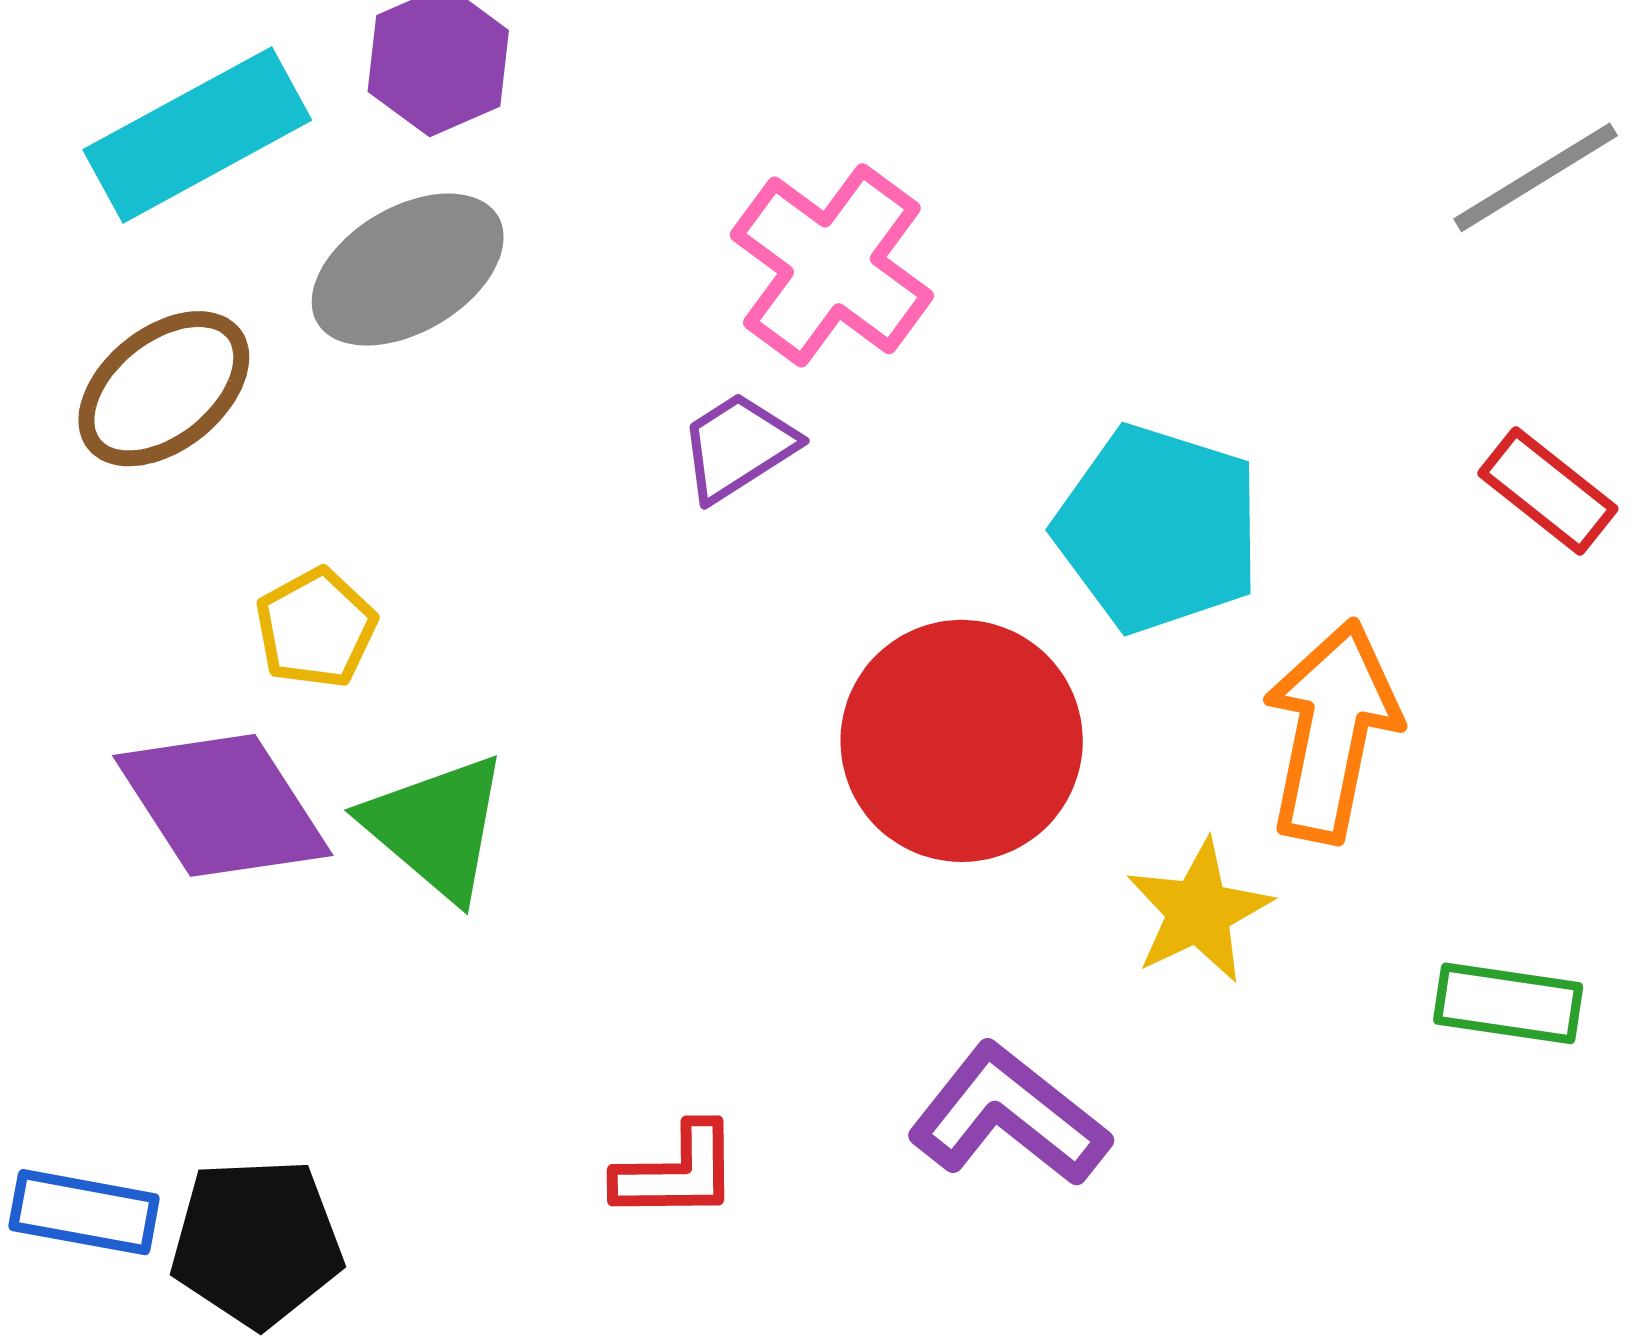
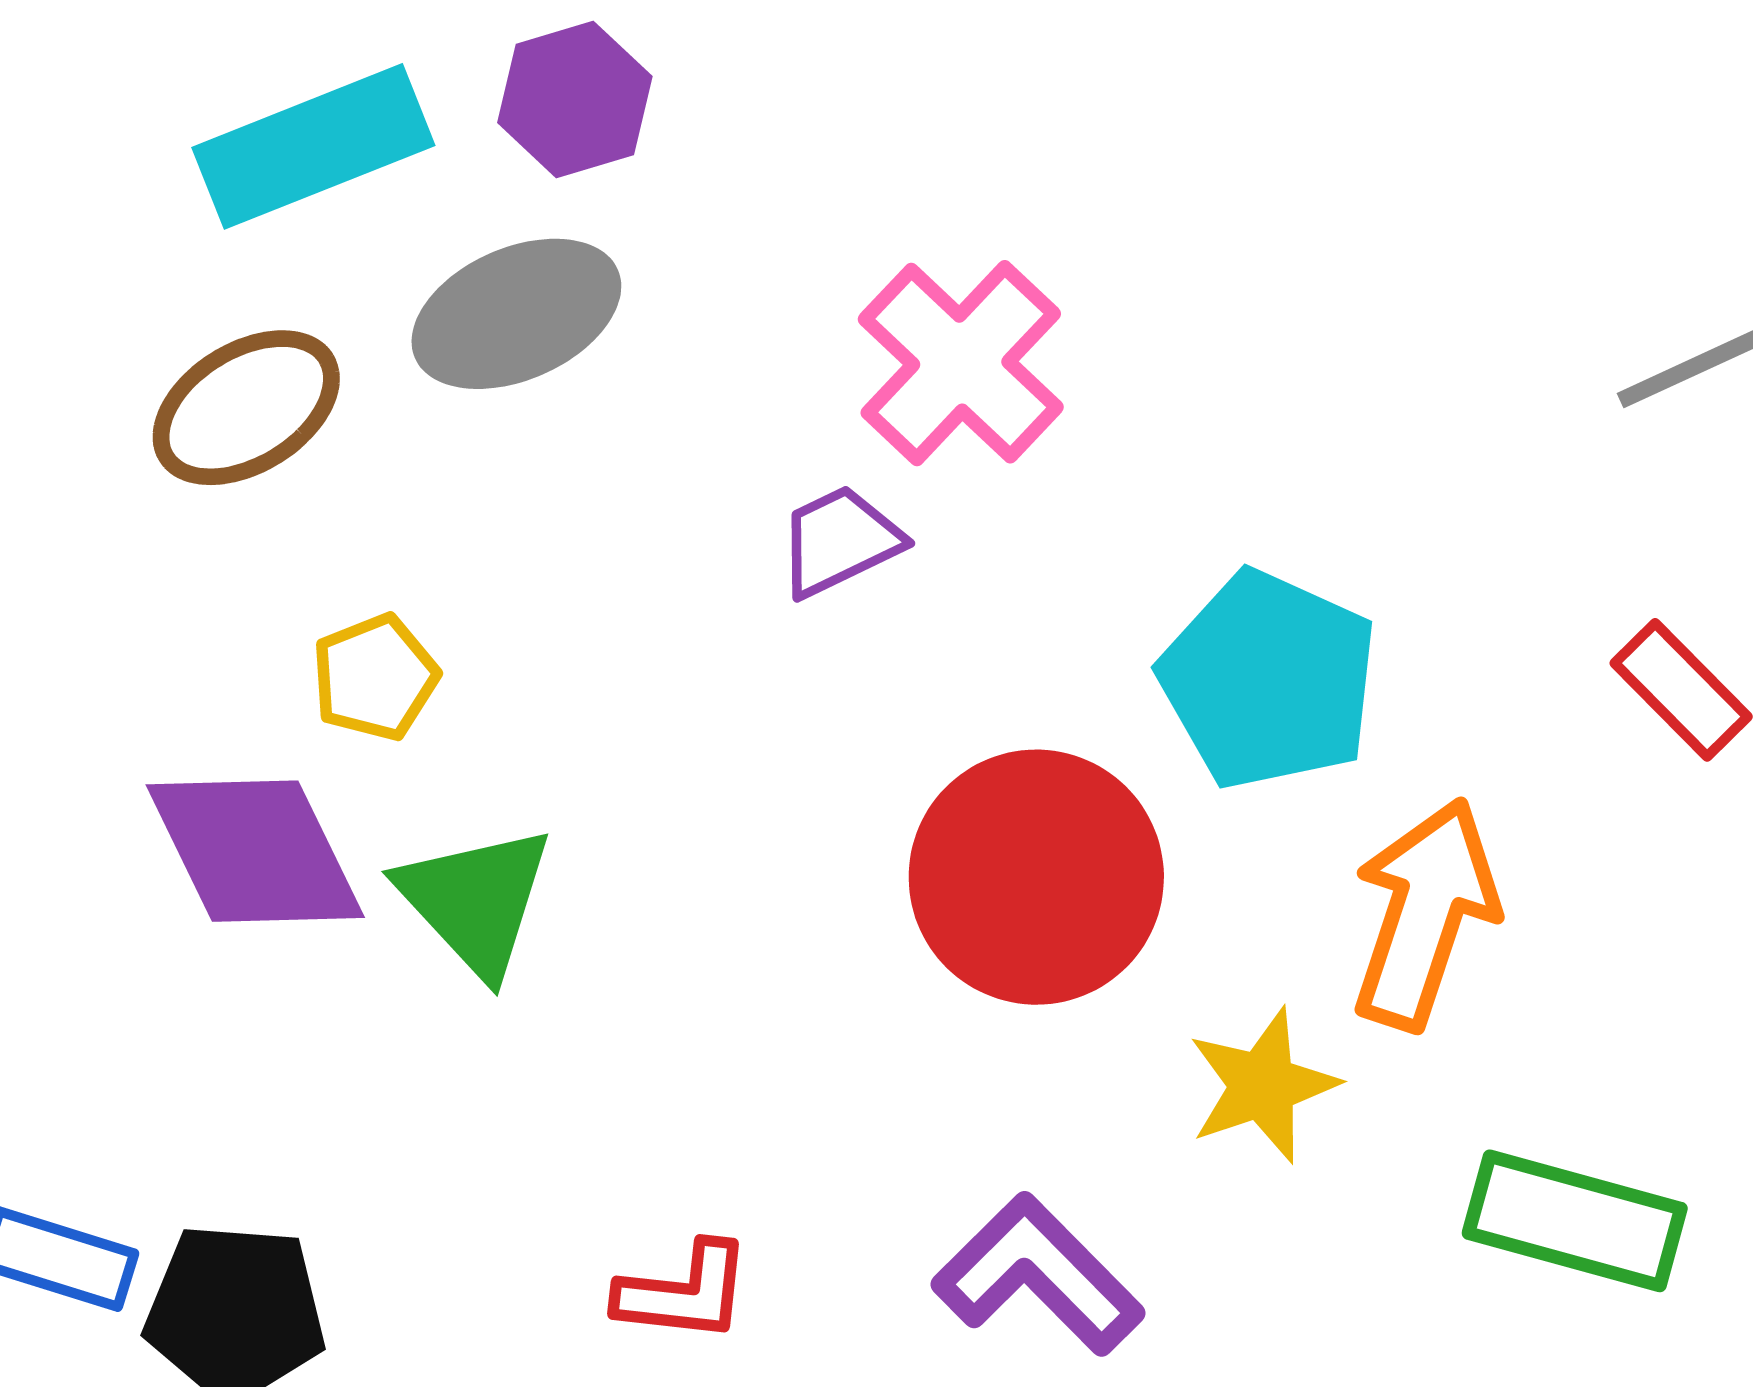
green rectangle: (1508, 1003) -> (1575, 1221), size x1.4

